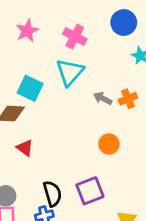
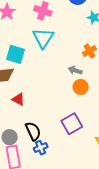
gray arrow: (103, 98) -> (75, 70), moved
black semicircle: (52, 194) -> (33, 131), moved

